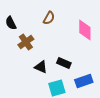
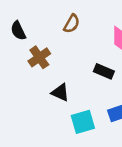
black rectangle: (64, 63) -> (104, 71), moved

